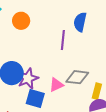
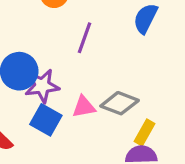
purple line: (63, 40) -> (84, 38), moved

